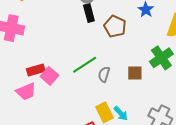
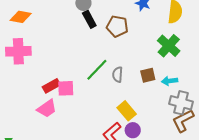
brown square: (135, 73) -> (148, 75), moved
pink square: (49, 76) -> (66, 88), turned -30
cyan arrow: (121, 113) -> (170, 81), moved, turned 140

